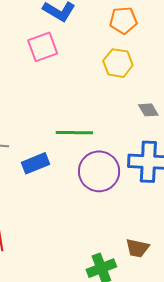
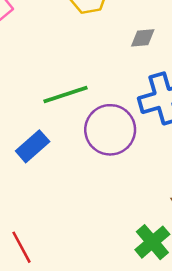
gray diamond: (148, 110) -> (143, 38), turned -45

